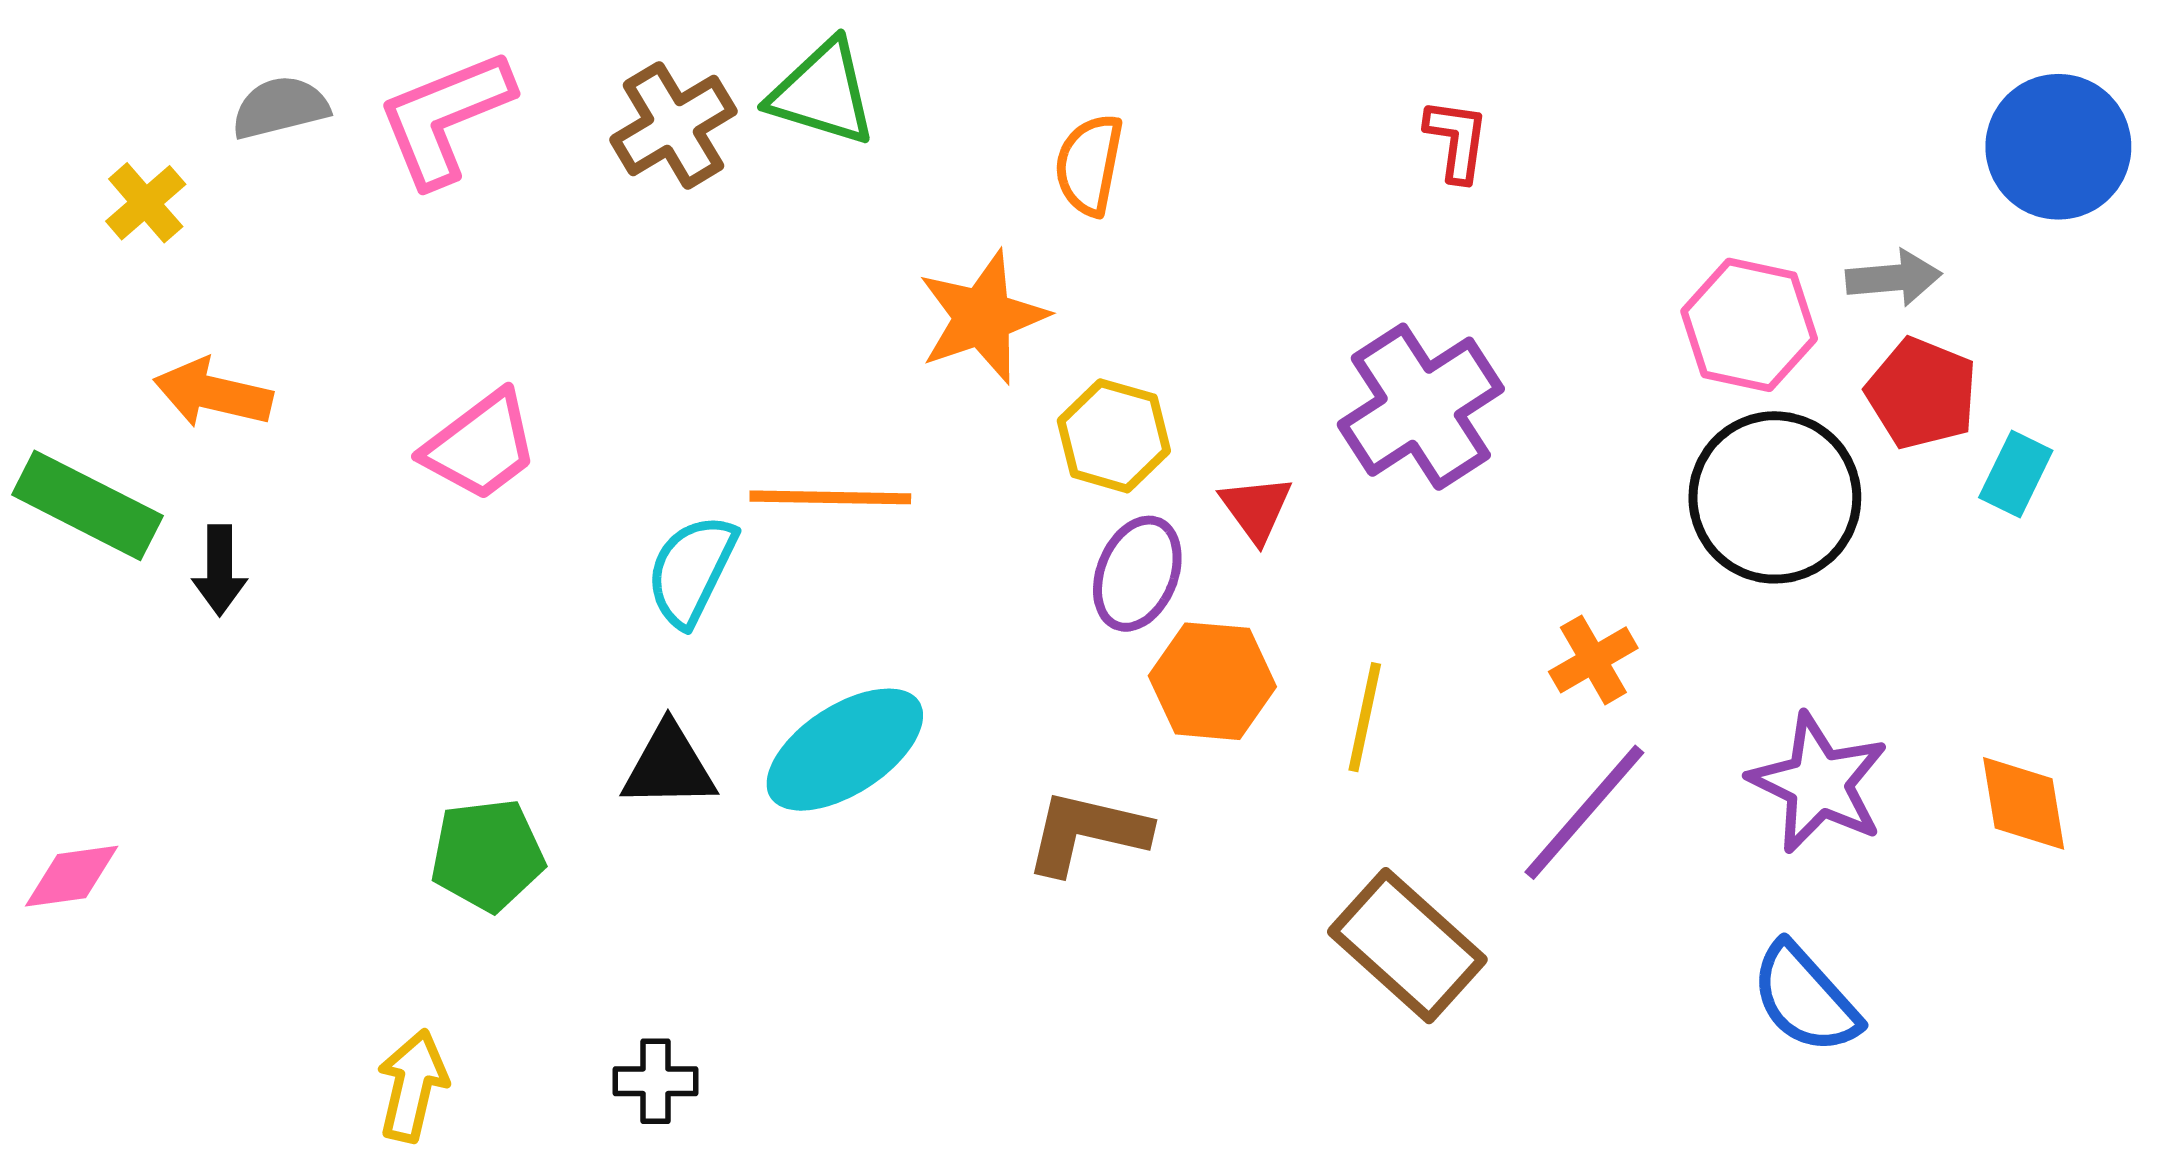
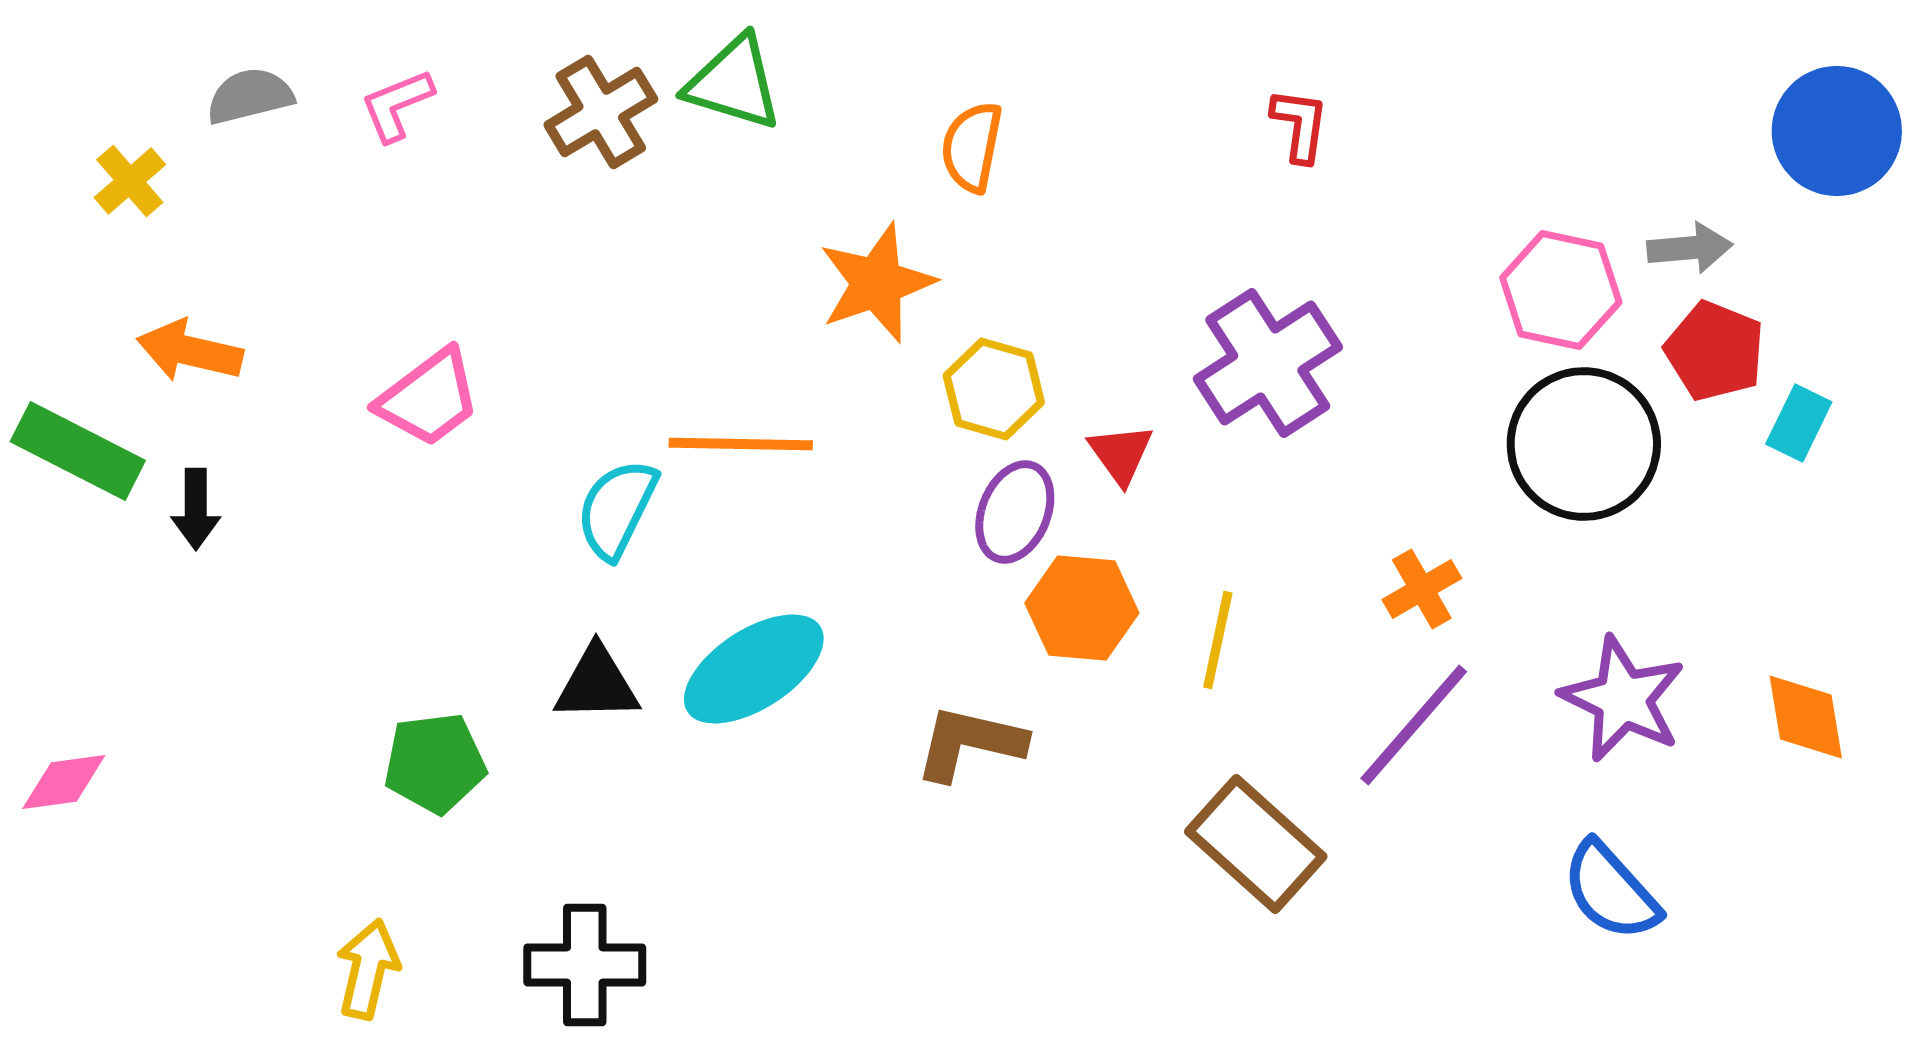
pink L-shape: (445, 118) -> (397, 105), size x0.6
black cross: (655, 1081) -> (585, 965), size x1.6

